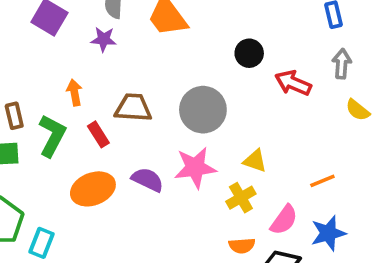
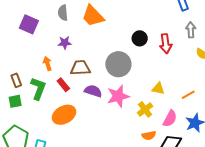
purple star: (104, 39) -> (65, 43), moved
black circle: (249, 53) -> (140, 38), moved
red arrow: (293, 83) -> (166, 44), turned -114
yellow triangle: (255, 161) -> (158, 89), moved
purple semicircle: (148, 180) -> (93, 91), moved

